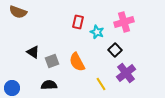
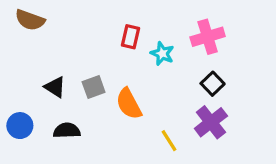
black square: (115, 50) -> (213, 84), moved
gray square: (52, 61) -> (94, 87), moved
black semicircle: (49, 85) -> (67, 131), moved
blue circle: (12, 88) -> (20, 126), moved

